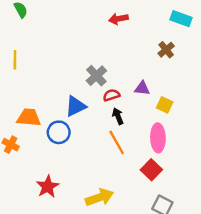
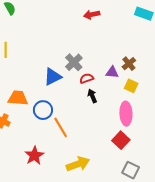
brown cross: (166, 50) -> (129, 64), moved
blue triangle: (76, 106) -> (53, 77), moved
orange line: (117, 142) -> (61, 127), moved

